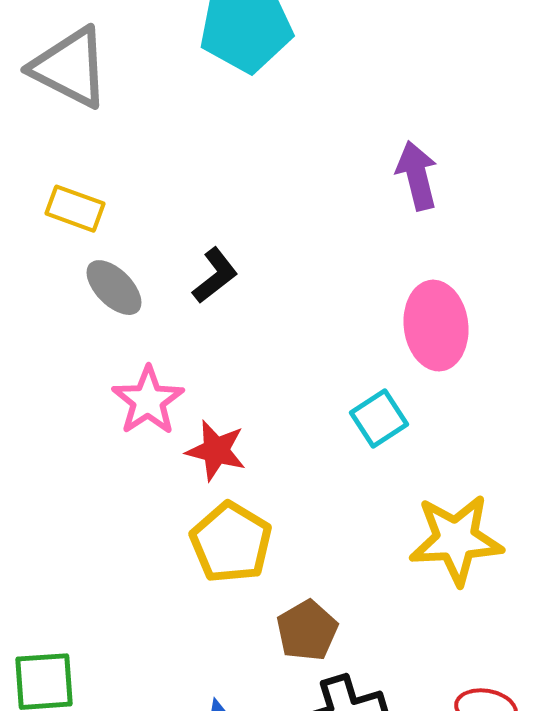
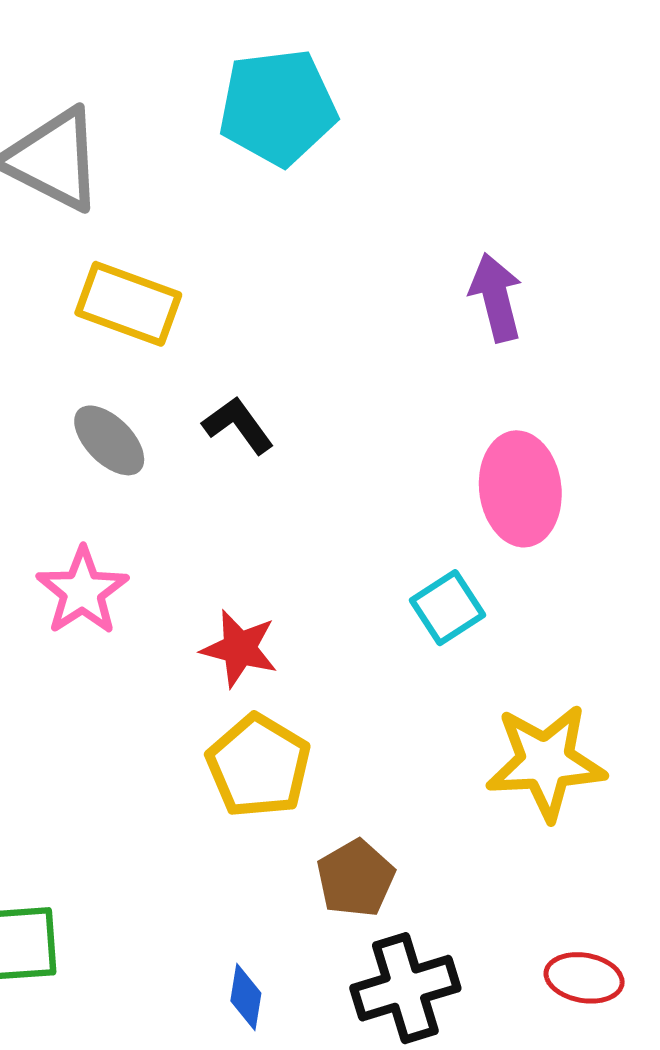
yellow rectangle: (75, 209) -> (128, 304), moved, size x1.4
black L-shape: (215, 276) -> (238, 425), turned -88
pink star: (148, 401) -> (82, 591), moved

